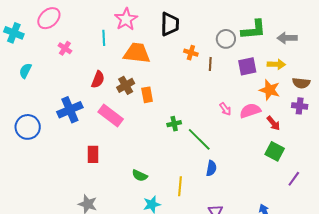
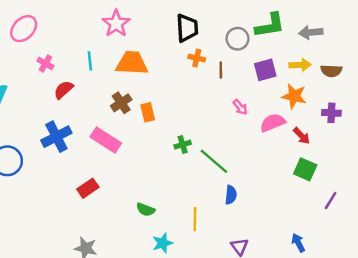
black trapezoid: (170, 24) -> (187, 28), moved
cyan line: (104, 38) -> (90, 61), moved
red semicircle: (98, 80) -> (64, 90), moved, turned -150
brown semicircle: (301, 83) -> (331, 71), moved
pink arrow: (225, 109) -> (240, 107), moved
red rectangle: (93, 154) -> (88, 188), turned 60

